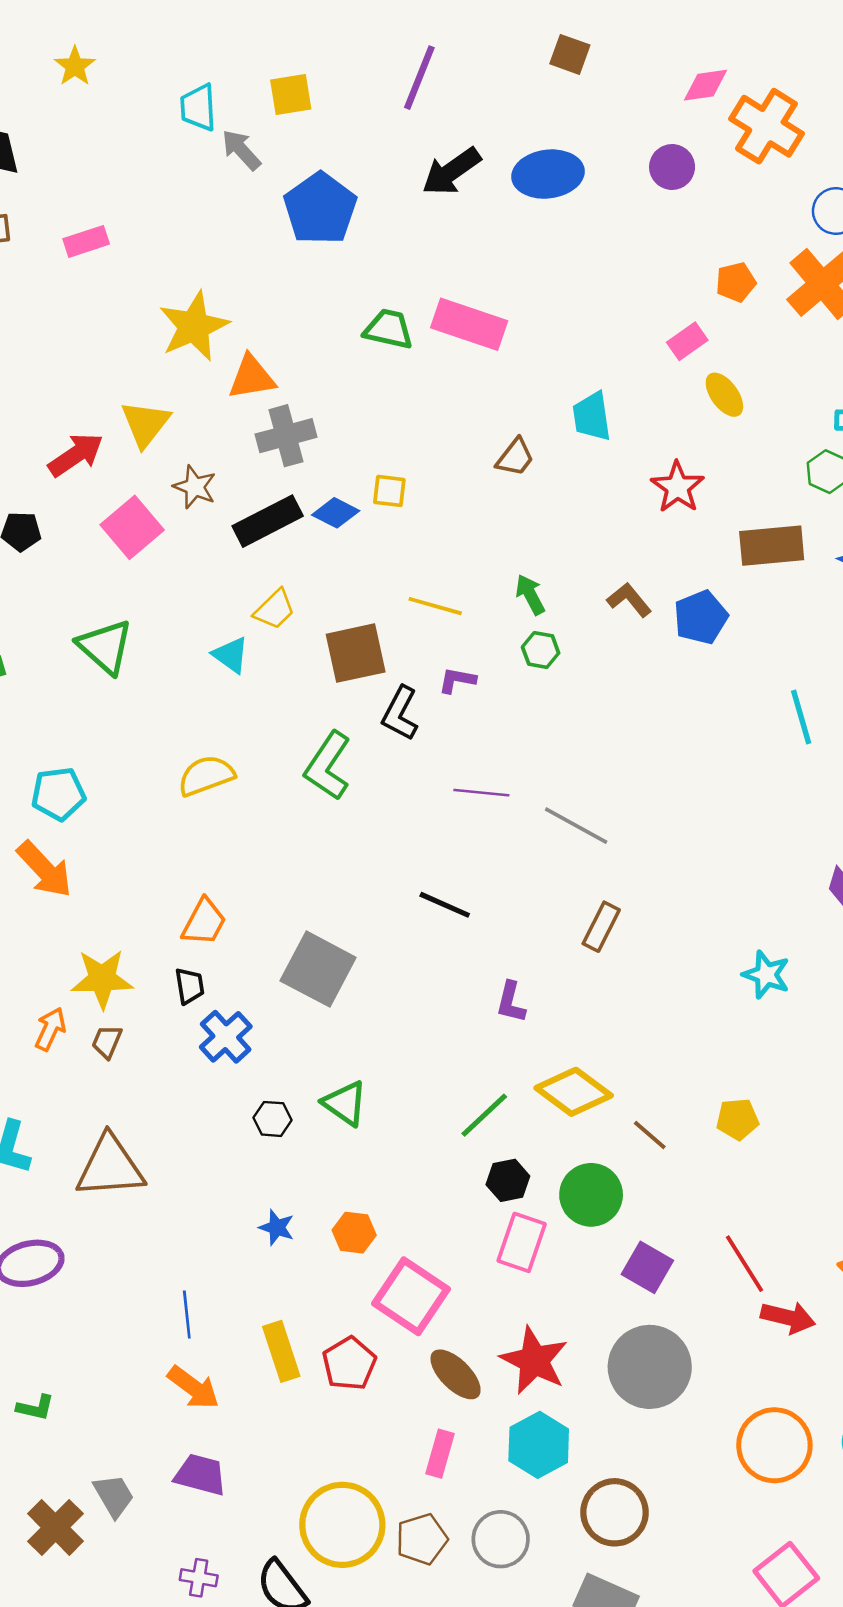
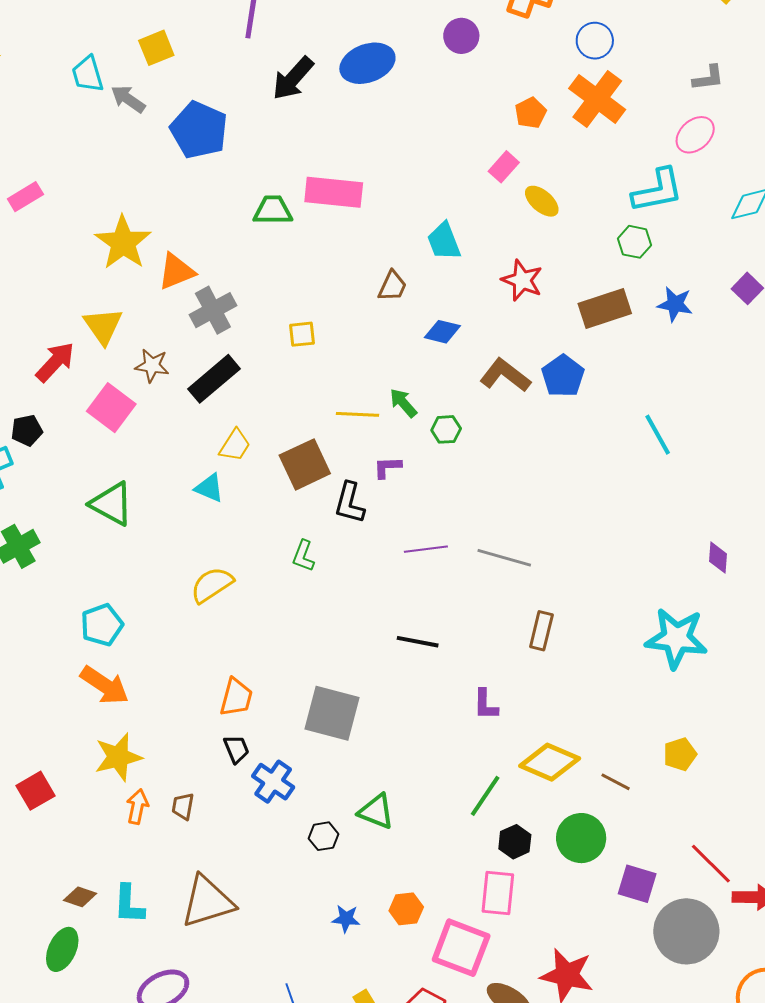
blue diamond: (336, 513) -> (442, 332), moved
green arrow: (530, 595) -> (403, 403), moved
brown L-shape: (629, 600) -> (505, 375), size x1.4
green L-shape: (328, 766) -> (303, 556), size x0.6
cyan star: (766, 975) -> (676, 638), size x1.6
yellow star: (102, 979) -> (118, 757), moved
pink rectangle: (522, 1242) -> (498, 893), moved
gray circle: (650, 1367) -> (686, 931), moved

